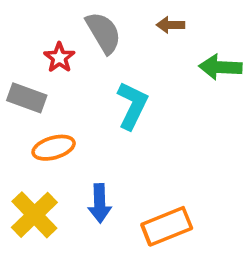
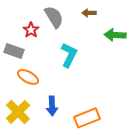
orange ellipse: (54, 148) -> (28, 77), turned 45

